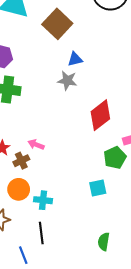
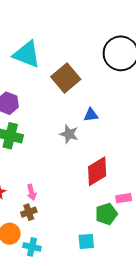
blue triangle: (75, 59) -> (91, 115), moved
pink arrow: (36, 145) -> (32, 192), turned -133
brown cross: (21, 161) -> (29, 212), moved

